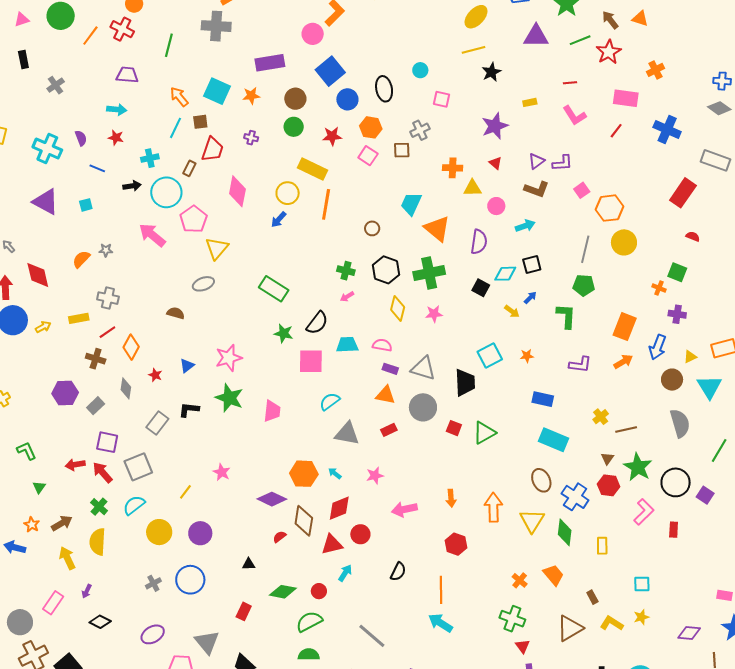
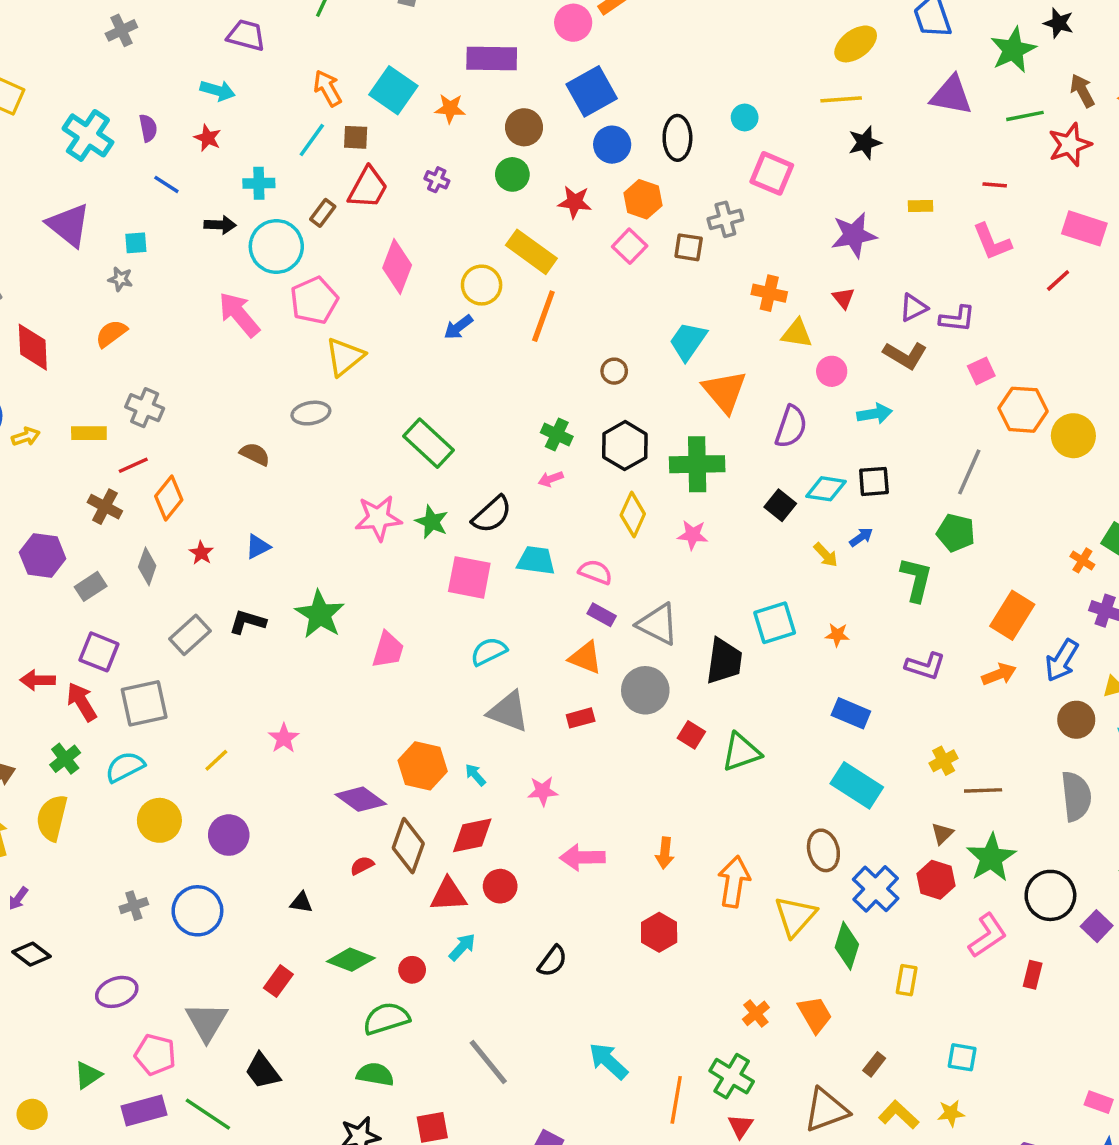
pink square: (442, 99) -> (772, 173), size x1.4
yellow circle: (624, 242) -> (1073, 436), moved
gray star: (106, 250) -> (120, 279), moved
pink star: (229, 358) -> (378, 518), moved
orange line: (441, 590) -> (676, 1100), moved
brown rectangle: (592, 597) -> (874, 1064), turned 56

